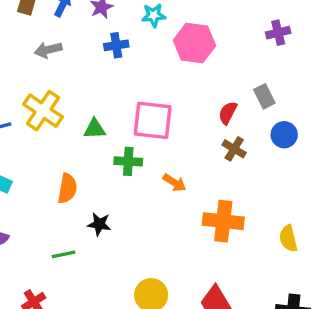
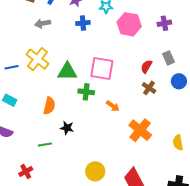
purple cross: (278, 33) -> (164, 23), moved
green triangle: (94, 129) -> (67, 72), size x1.5
orange cross: (223, 221) -> (140, 130), turned 30

